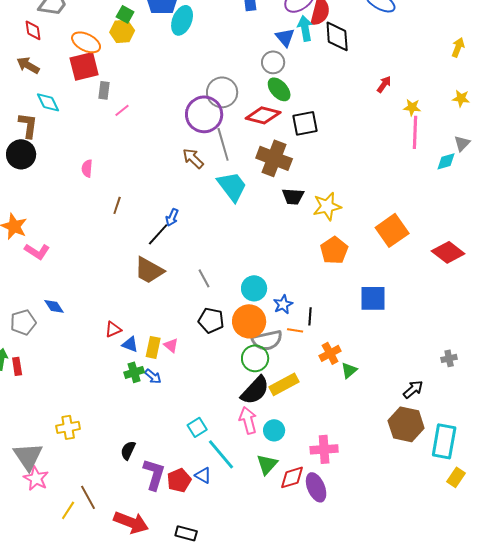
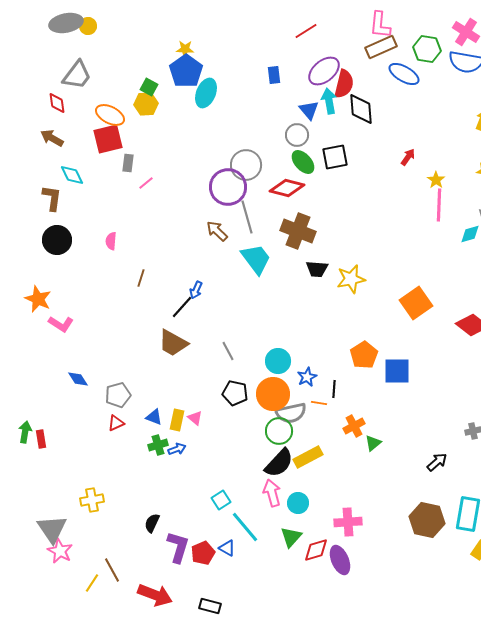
yellow star: (412, 107) -> (436, 180), turned 30
black square: (305, 123) -> (335, 157), moved
black circle: (21, 154) -> (57, 240), moved
orange pentagon: (334, 250) -> (364, 355), moved
gray pentagon: (23, 322) -> (118, 395), moved
red triangle: (113, 329) -> (116, 423), moved
blue arrow: (153, 376) -> (177, 449), turned -60
brown hexagon: (406, 424) -> (427, 520), moved

